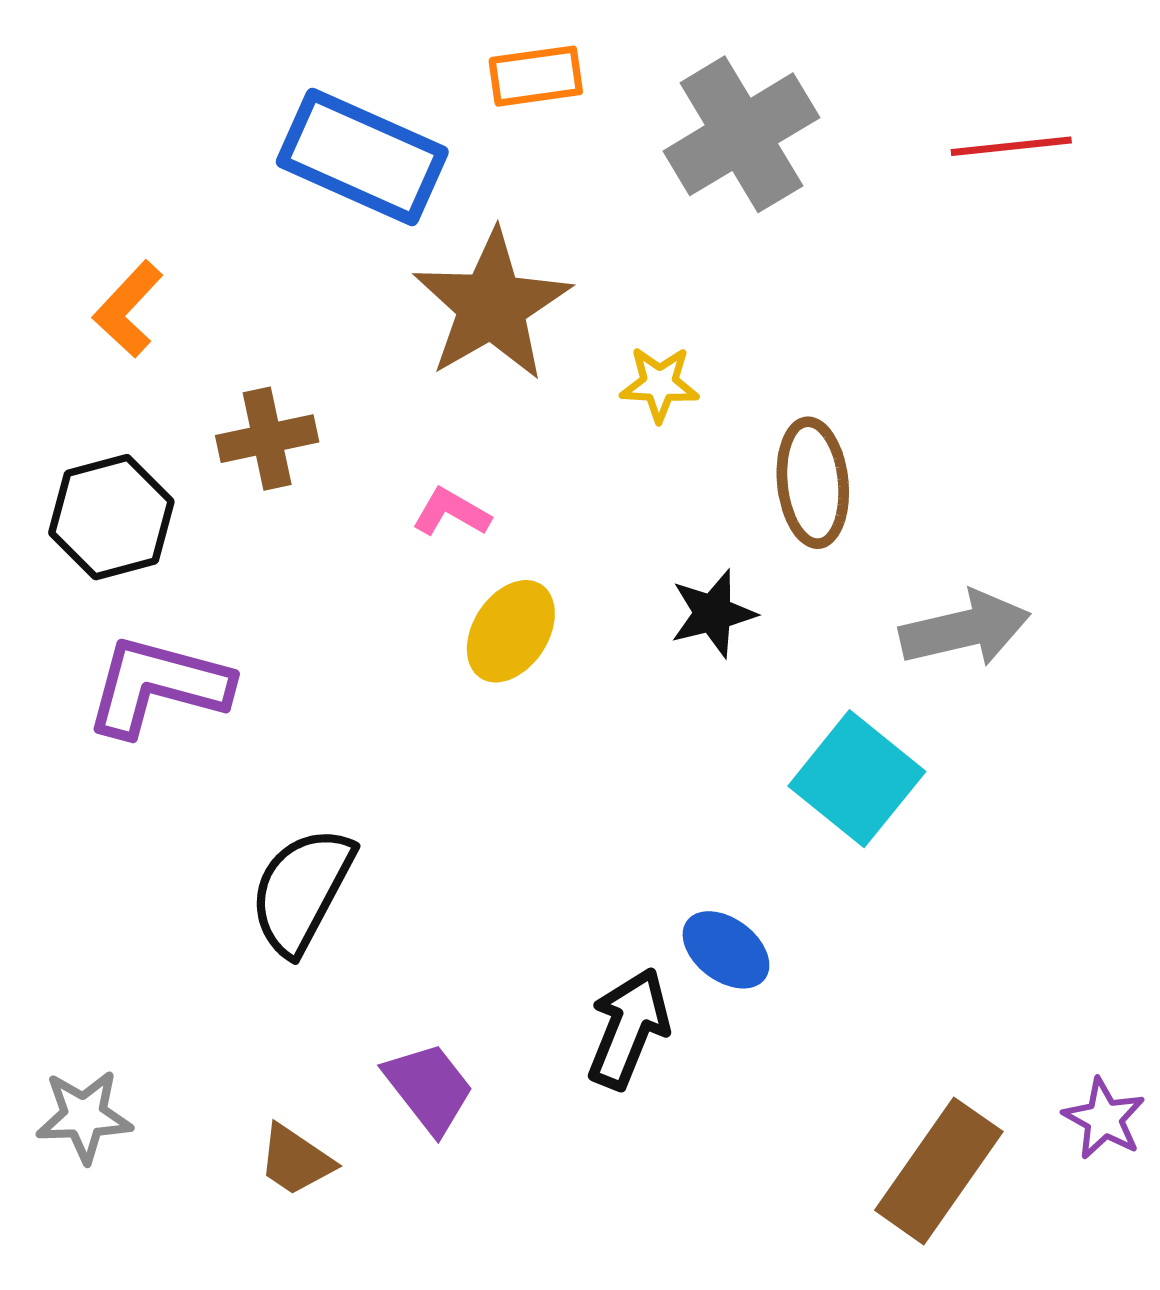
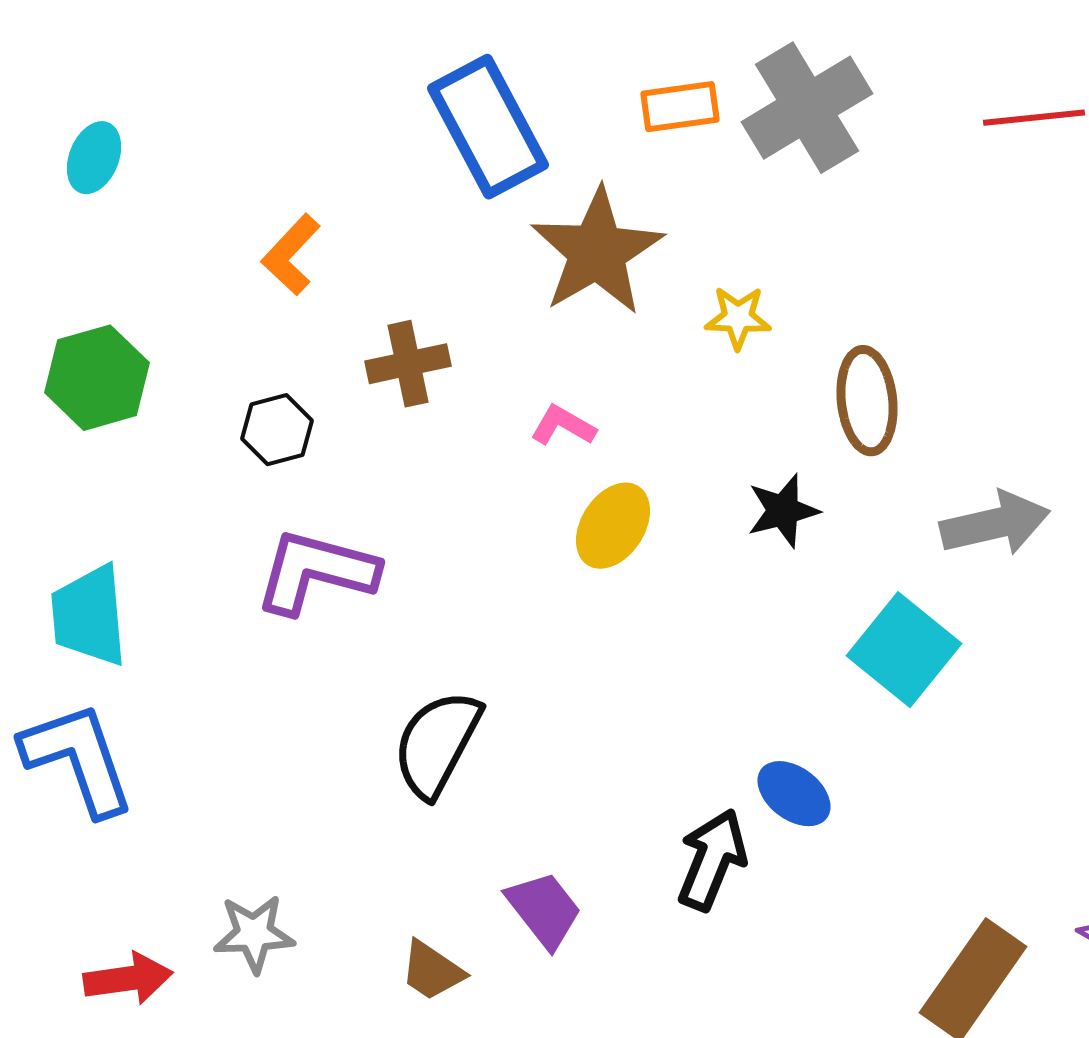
orange rectangle: (536, 76) -> (680, 107), moved
blue rectangle: (362, 157) -> (488, 127), turned 38
black hexagon: (111, 517) -> (277, 430), size x0.7

